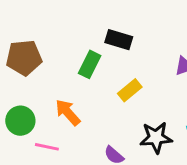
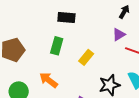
black rectangle: (119, 40) -> (66, 17), moved

